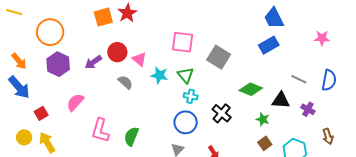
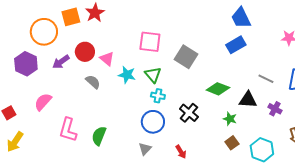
orange circle: (50, 32) -> (44, 32), moved
yellow arrow: (47, 142) -> (15, 142), turned -115

